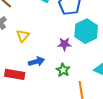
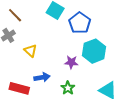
yellow triangle: (23, 36) -> (30, 51), turned -32

